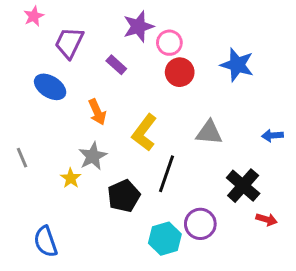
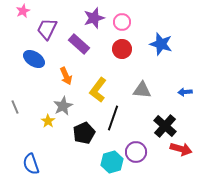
pink circle: (169, 43) -> (122, 22), moved
purple rectangle: (116, 65) -> (79, 44), size x1.5
red arrow: (267, 219) -> (181, 149), size x1.5

